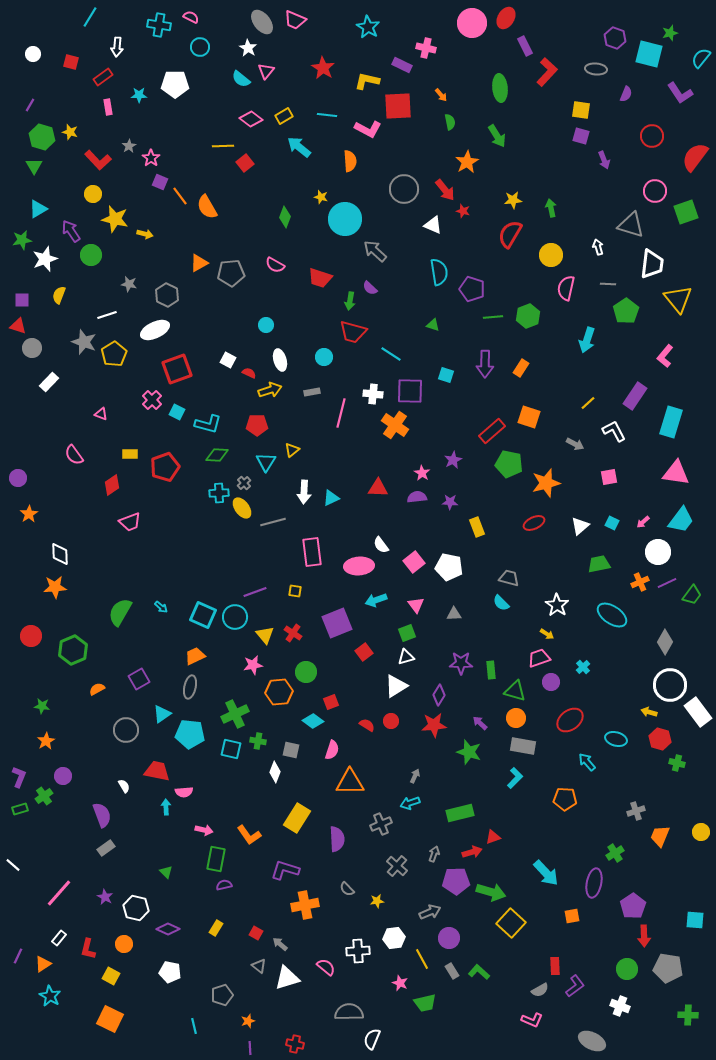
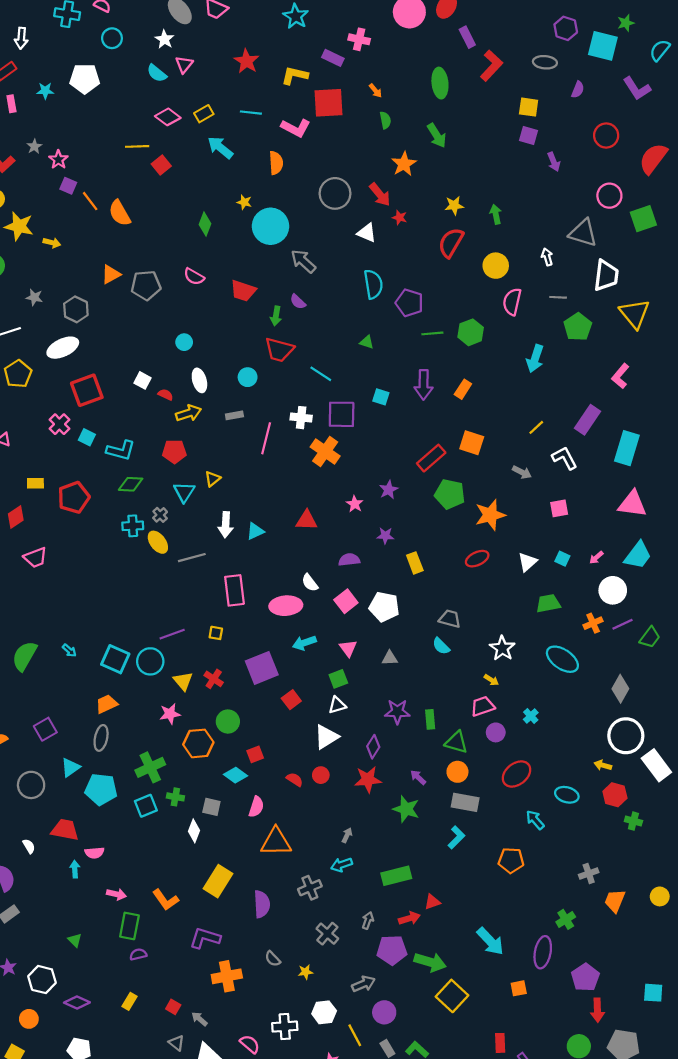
purple semicircle: (417, 497) -> (349, 560), moved
cyan square: (231, 749) -> (146, 806), turned -35

